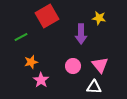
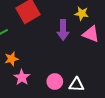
pink triangle: (100, 65) -> (91, 34), moved, turned -30
pink circle: (73, 66) -> (55, 82), moved

